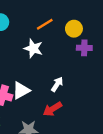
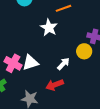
yellow circle: (74, 29) -> (84, 51), moved

